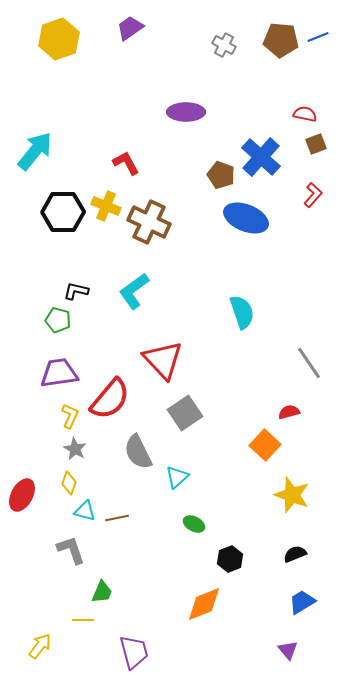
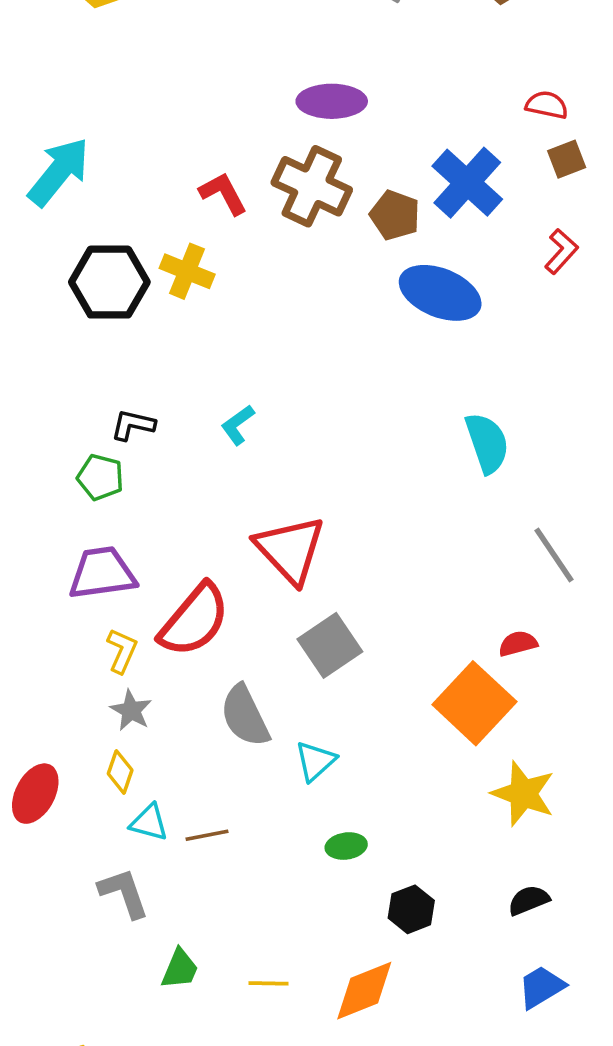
brown cross: (149, 222) -> (312, 186), moved
cyan L-shape: (134, 291) -> (238, 425), size x0.6
cyan semicircle: (242, 312) -> (487, 443), moved
orange square: (265, 445) -> (474, 703), size x1.4
green ellipse: (194, 524) -> (346, 846), turned -35
yellow line: (83, 620) -> (268, 983), moved

